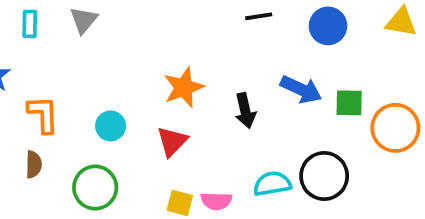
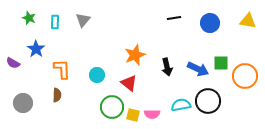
blue arrow: (301, 89) -> (198, 69), moved
red triangle: (172, 141) -> (129, 83), turned -36
green circle: (95, 188) -> (112, 107), moved

